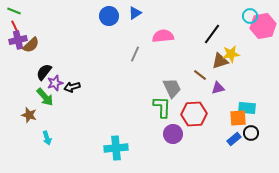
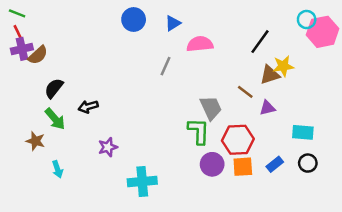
blue triangle: (135, 13) -> (173, 23), moved
purple star: (55, 83) -> (108, 147), moved
orange square: (238, 118) -> (243, 167), moved
blue rectangle: (234, 139) -> (275, 164), moved

